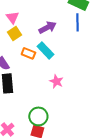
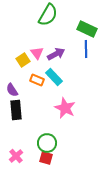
pink triangle: (12, 17) -> (37, 53), moved
pink star: (56, 81) -> (65, 108), size x1.5

